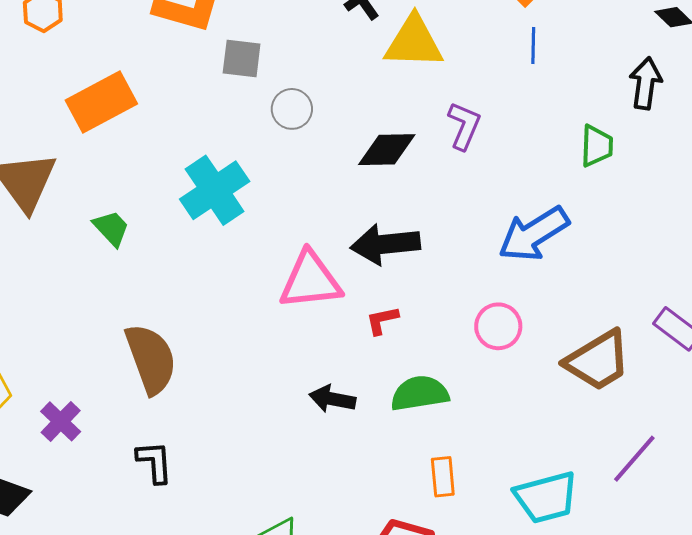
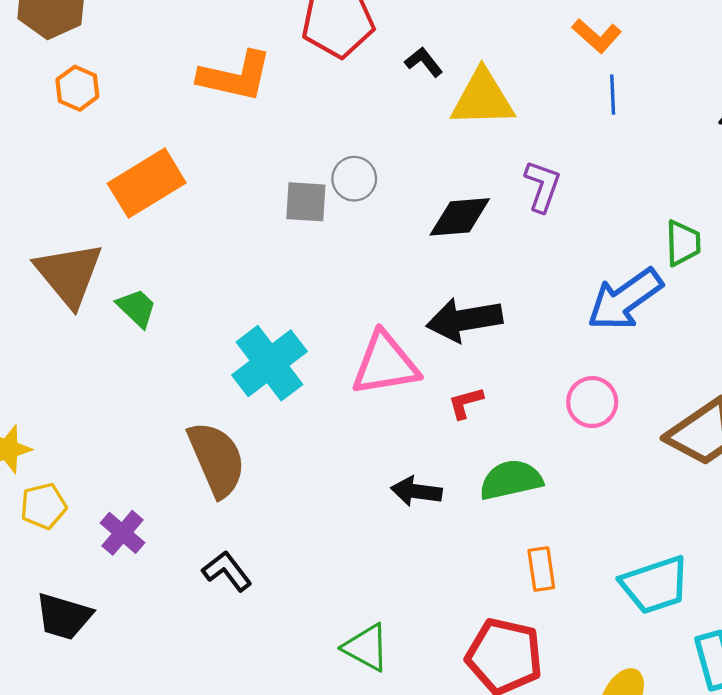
gray square: (242, 59) -> (306, 202), moved
green trapezoid: (597, 146) -> (683, 243), moved
cyan cross: (215, 190) -> (270, 363), moved
green trapezoid: (111, 228) -> (137, 308), moved
black L-shape: (154, 462) -> (227, 571), turned -30

